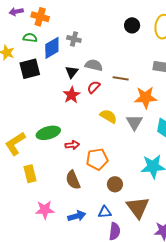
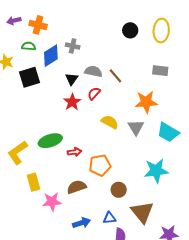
brown line: (121, 78) -> (115, 76), moved, turned 42
brown semicircle: (73, 180) -> (77, 187), turned 96
pink star: (45, 210) -> (52, 202), moved

